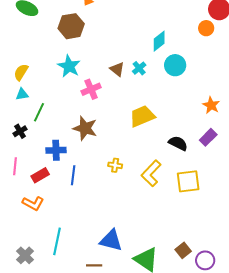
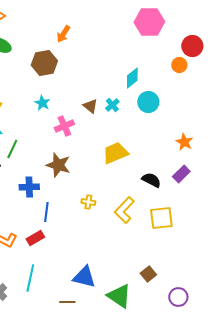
cyan star: (69, 66) -> (42, 103), size x0.7
red rectangle: (40, 175) -> (35, 238), moved
brown square: (183, 250) -> (148, 274), moved

